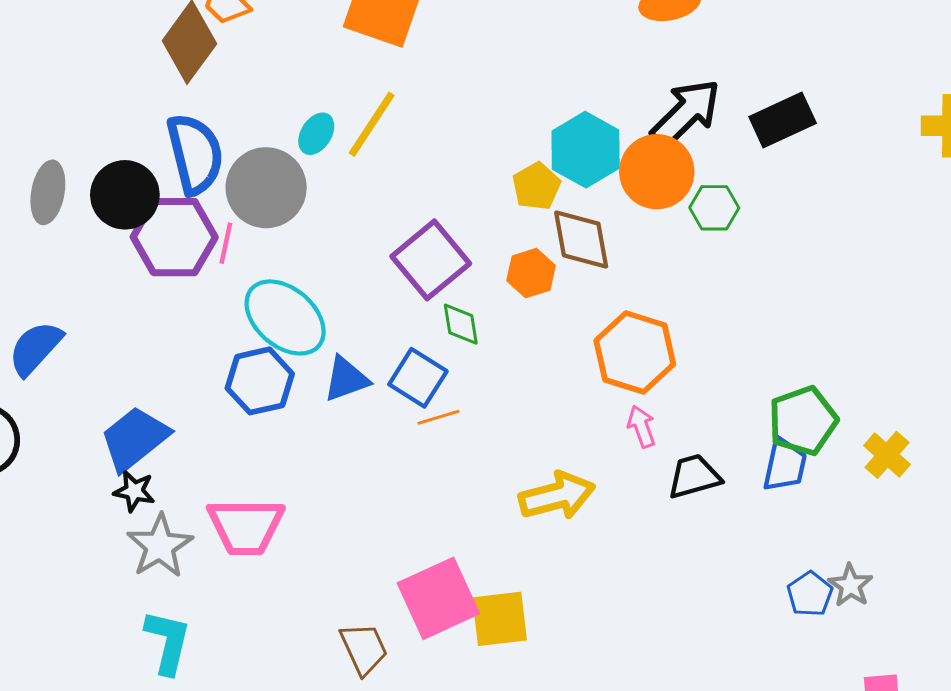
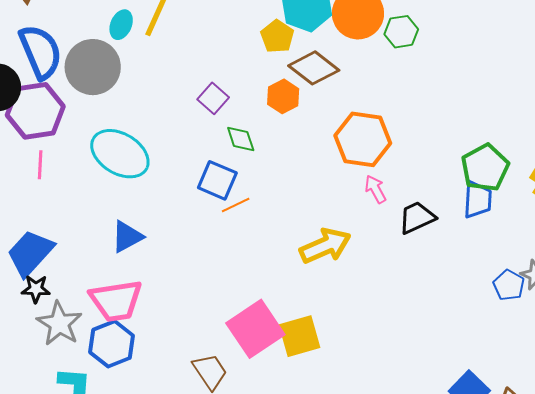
brown diamond: (581, 240) -> (314, 68), turned -33
pink line: (226, 243) -> (40, 165), moved
purple square: (431, 260) -> (213, 98), size x0.6
blue triangle: (346, 379) -> (127, 237), moved
blue hexagon: (260, 381) -> (112, 344), moved

